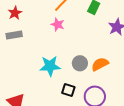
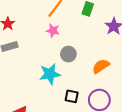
gray circle: (80, 63) -> (68, 54), moved

